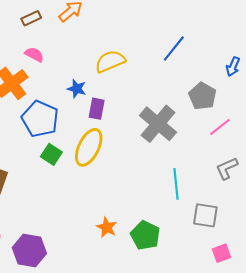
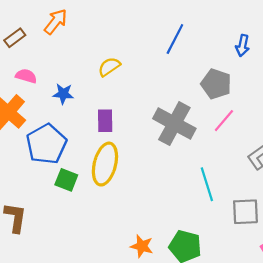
yellow semicircle: (110, 61) -> (109, 67), size x0.7
blue star: (77, 89) -> (63, 94), moved
blue pentagon: (40, 119) -> (46, 144), turned 30
pink line: (220, 127) -> (224, 121), moved

